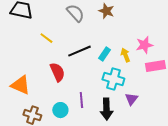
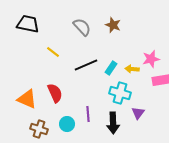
yellow arrow: (125, 55) -> (132, 69), turned -64
red semicircle: (57, 72) -> (55, 93), moved

